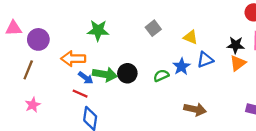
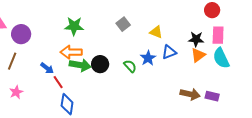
orange arrow: (73, 59) -> (71, 52), moved
green semicircle: (161, 76) -> (130, 66), turned 72
blue arrow: (86, 78) -> (47, 68), moved
red line: (80, 94) -> (58, 82), turned 32
brown arrow: (195, 109) -> (190, 94), moved

